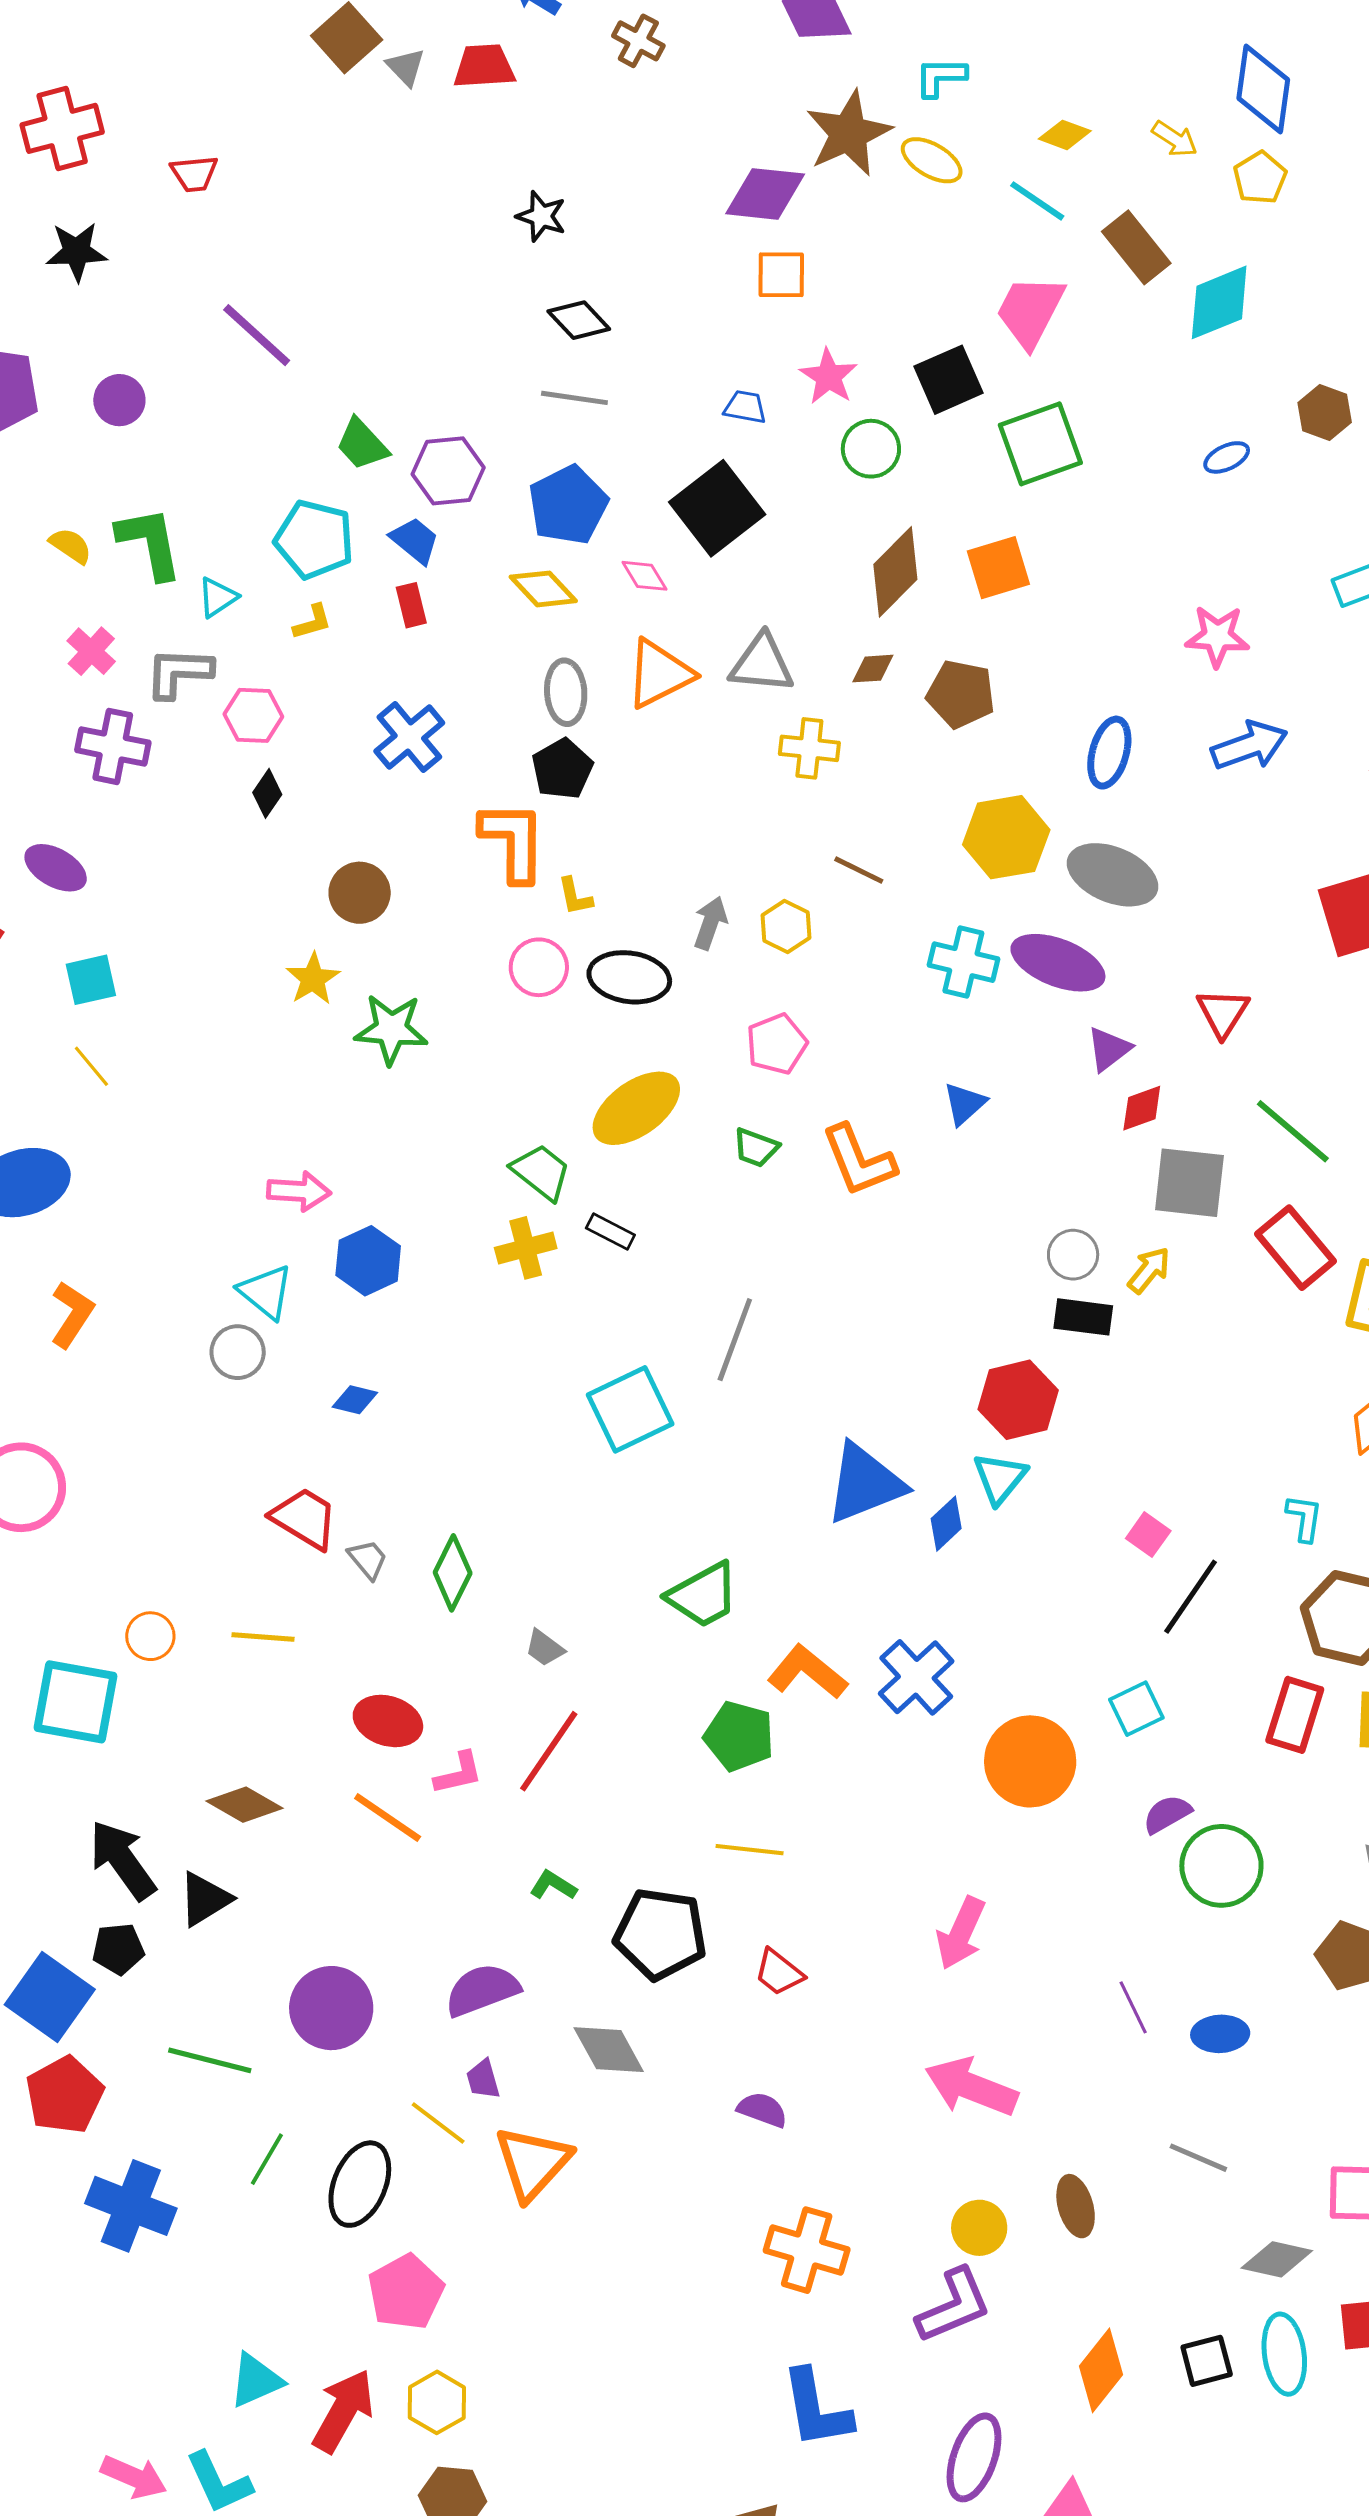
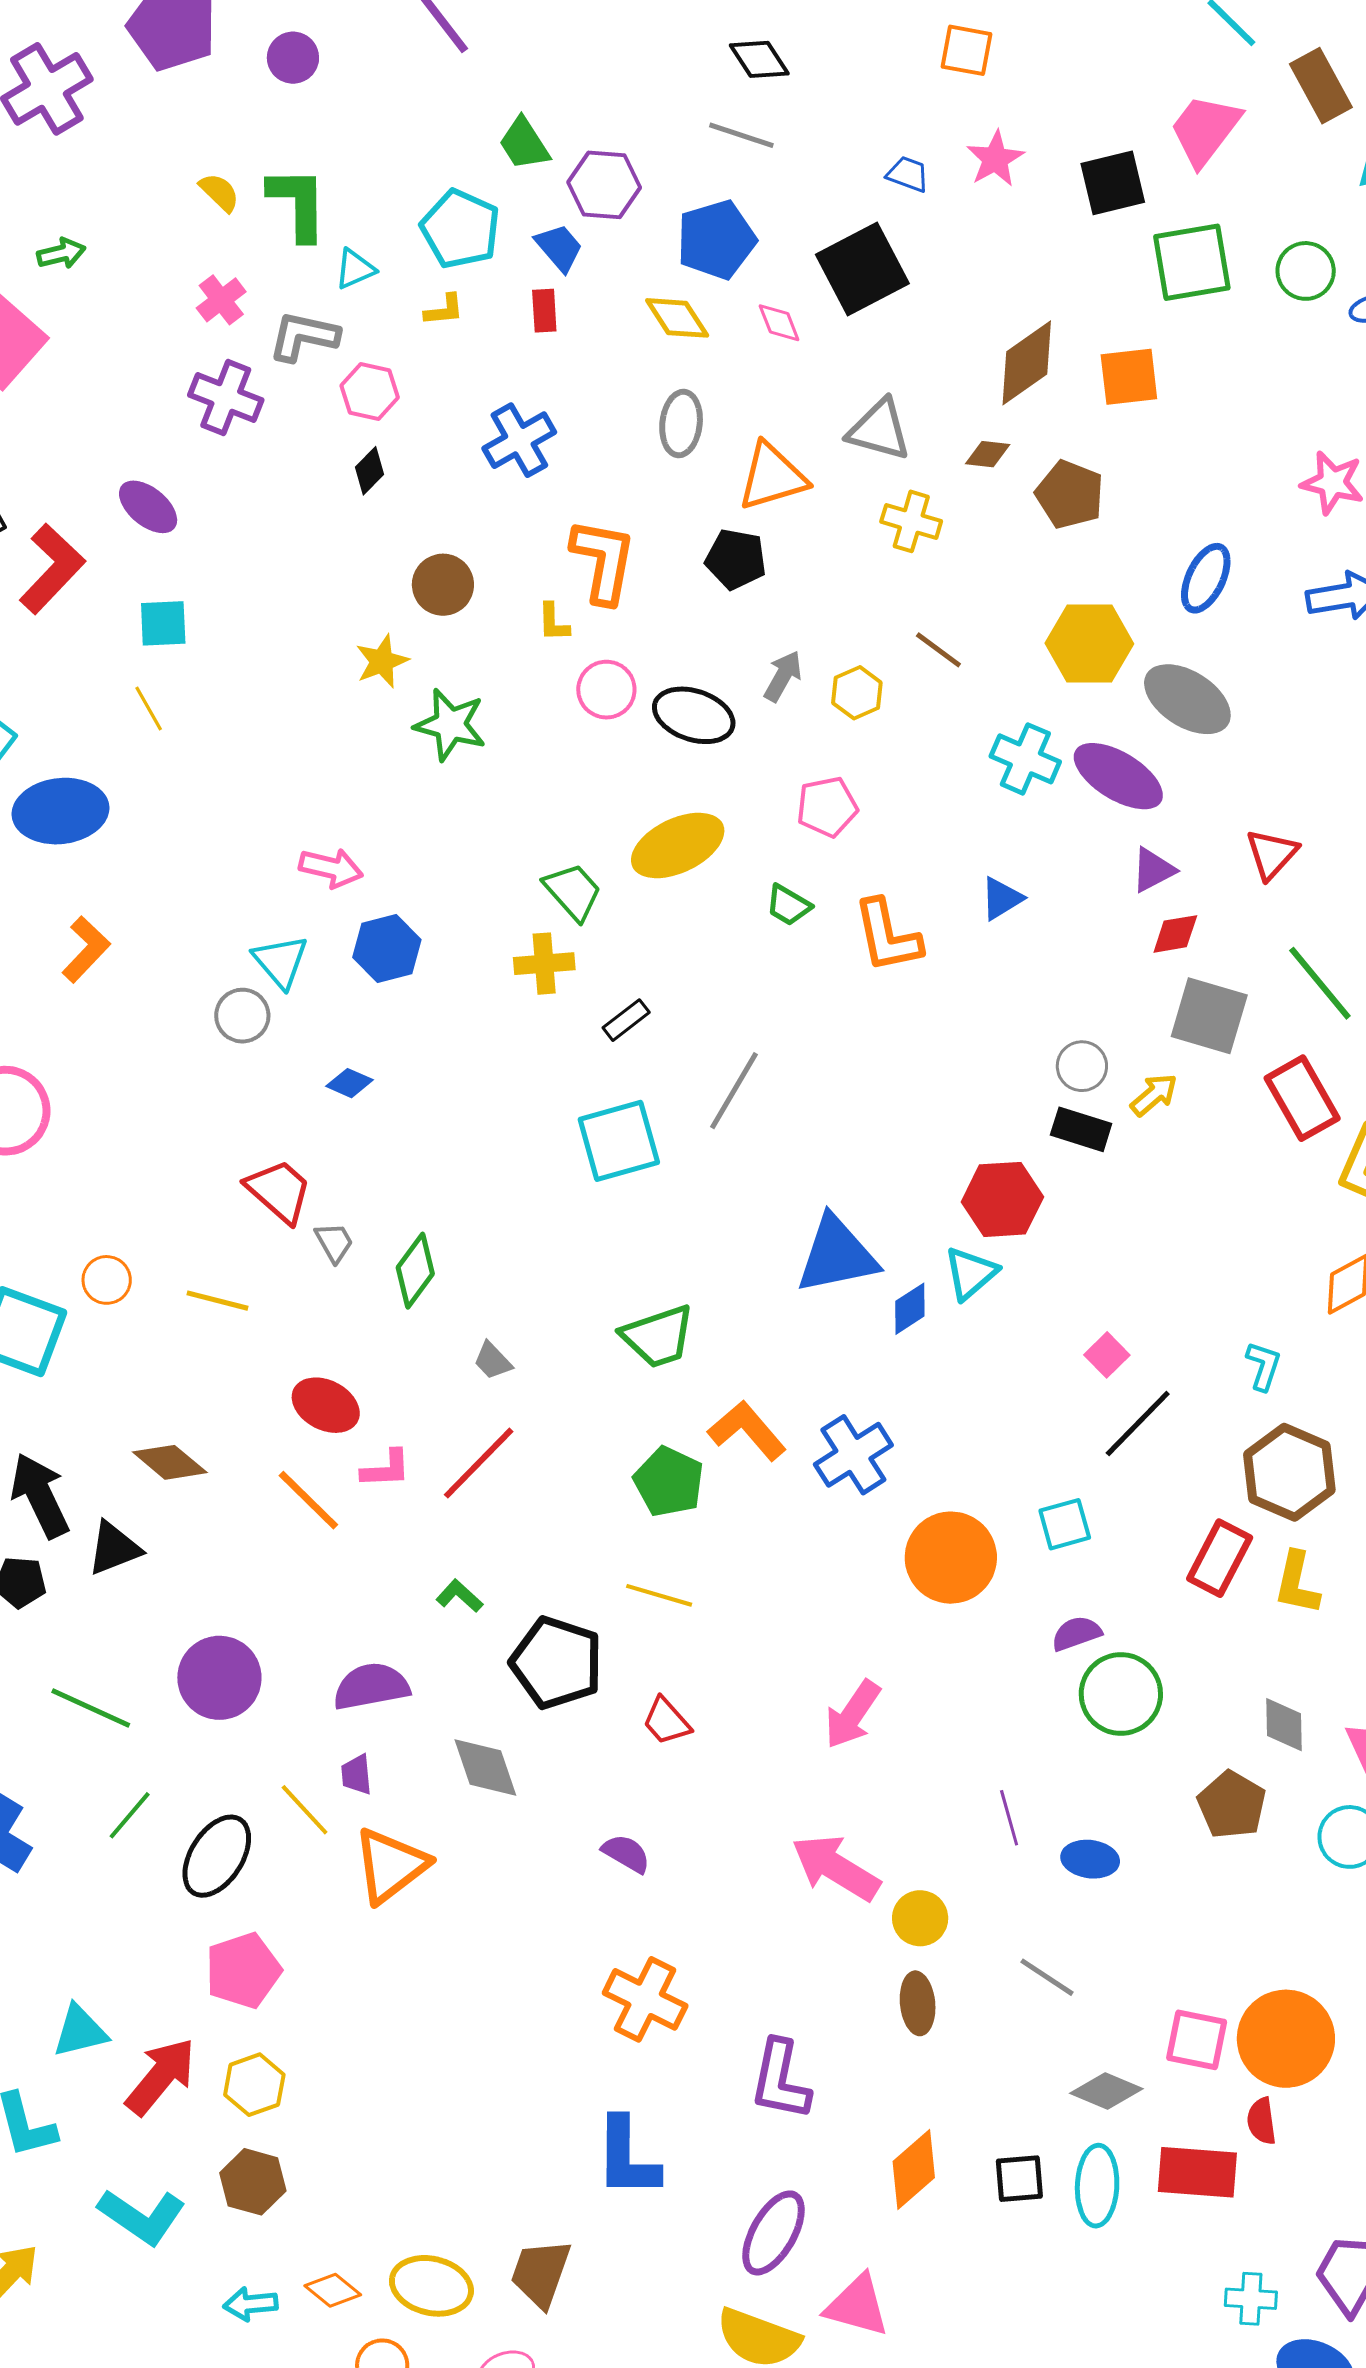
green circle: (871, 449) -> (1306, 271), moved
orange triangle: (659, 674) -> (772, 477), moved
black pentagon: (562, 769) -> (736, 559), moved, turned 30
yellow L-shape: (575, 896) -> (553, 622), moved
black rectangle: (610, 1231) -> (626, 1020), moved, turned -75
yellow circle: (979, 2228) -> (920, 1918), moved
purple L-shape: (954, 2306) -> (780, 2080), turned 114

